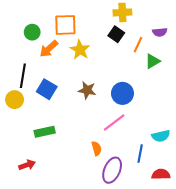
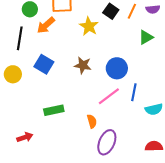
orange line: (138, 45) -> (132, 11), moved
yellow star: (80, 50) -> (89, 26), moved
black line: (23, 76) -> (20, 38), moved
green rectangle: (45, 132) -> (54, 110), moved
blue line: (140, 154) -> (134, 92), moved

